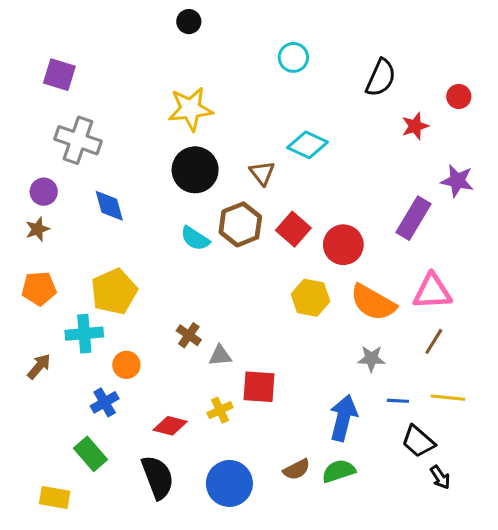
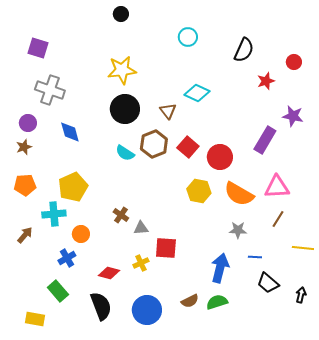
yellow line: (448, 398) -> (303, 248), moved
black arrow: (440, 477) -> (301, 295), moved, turned -133

